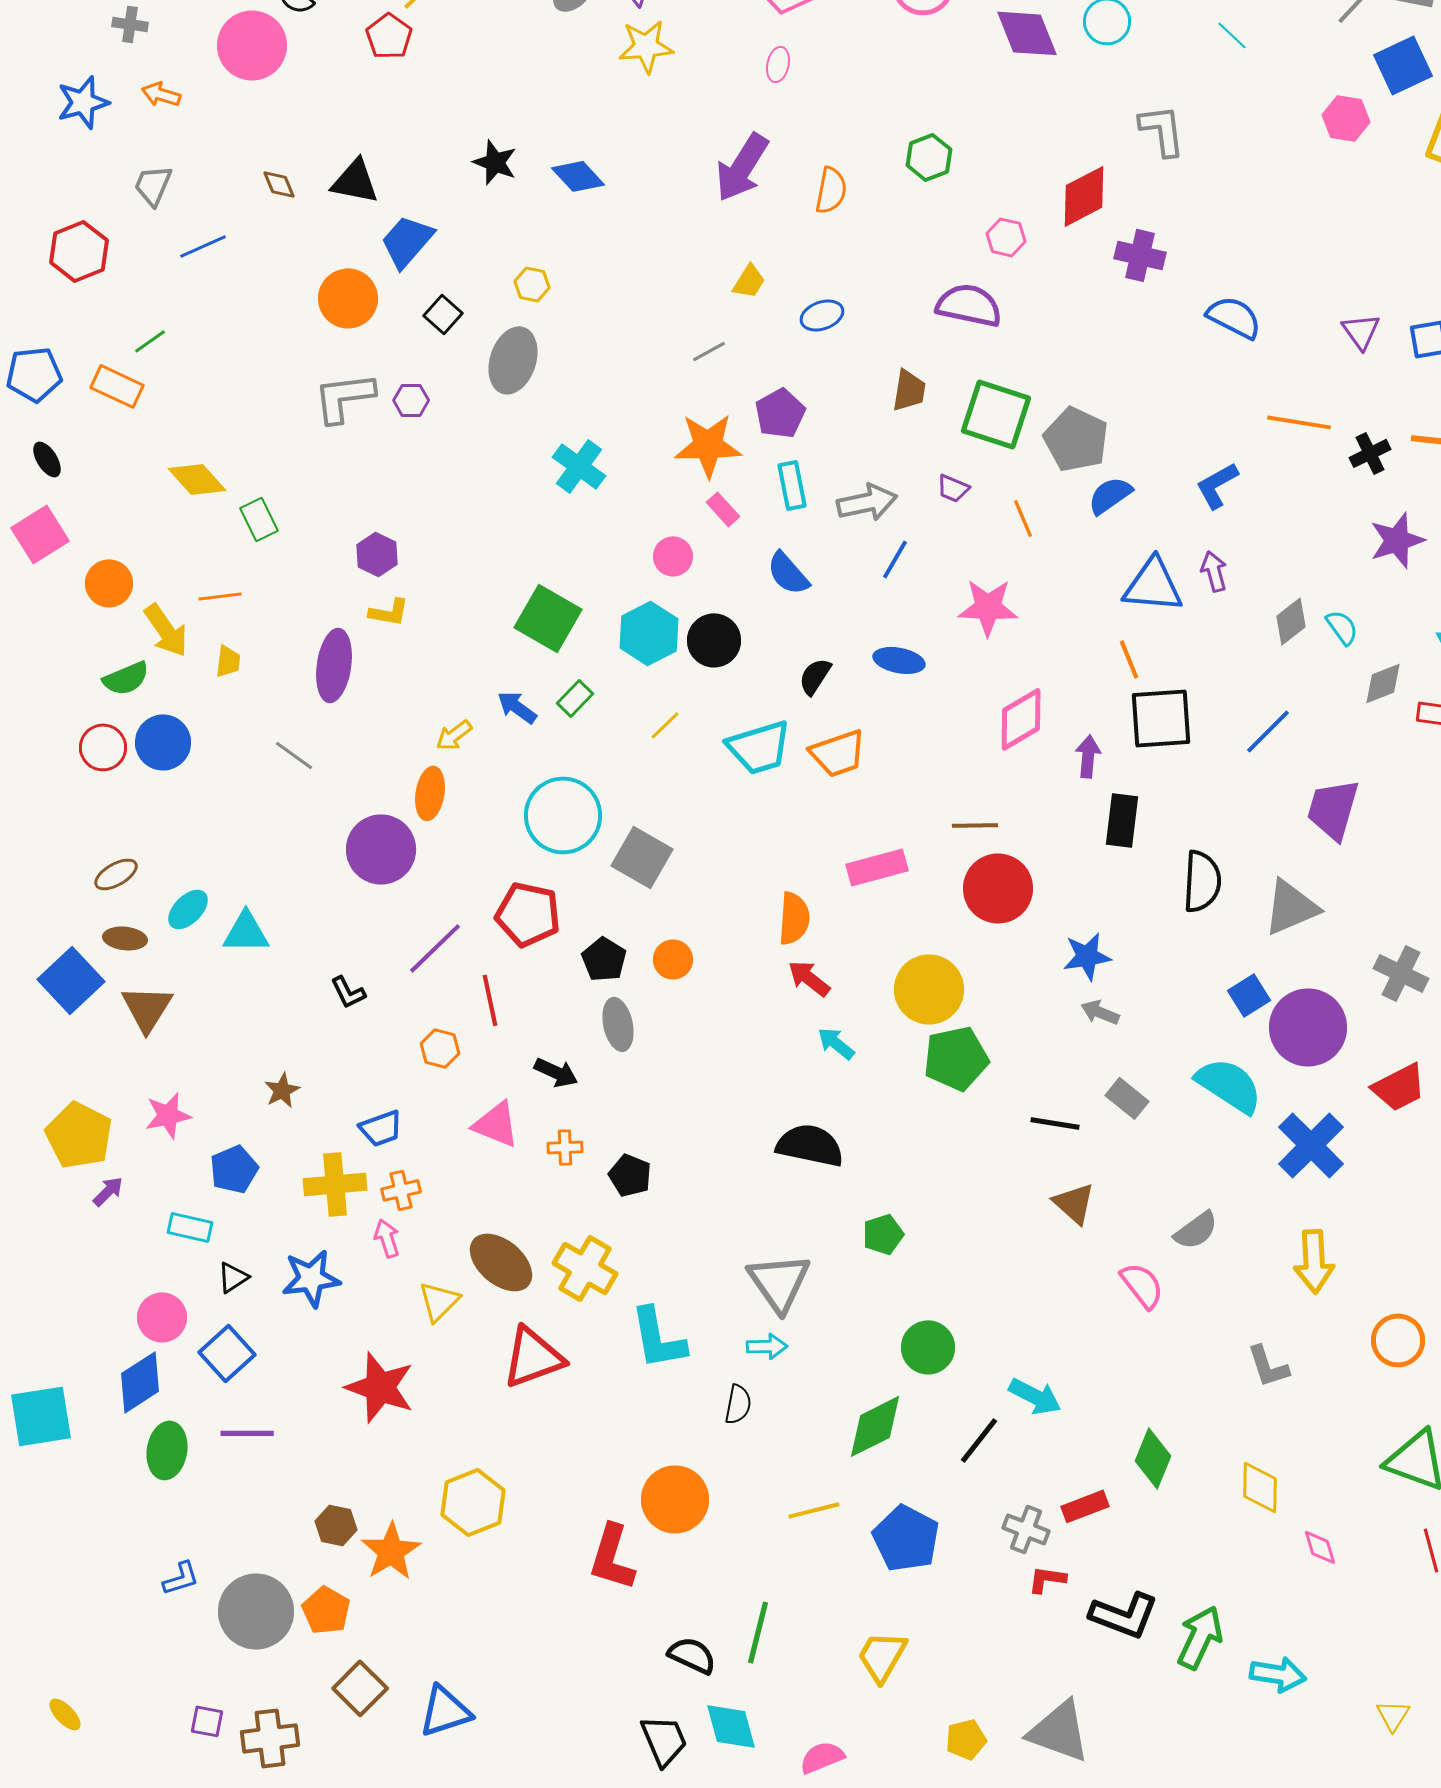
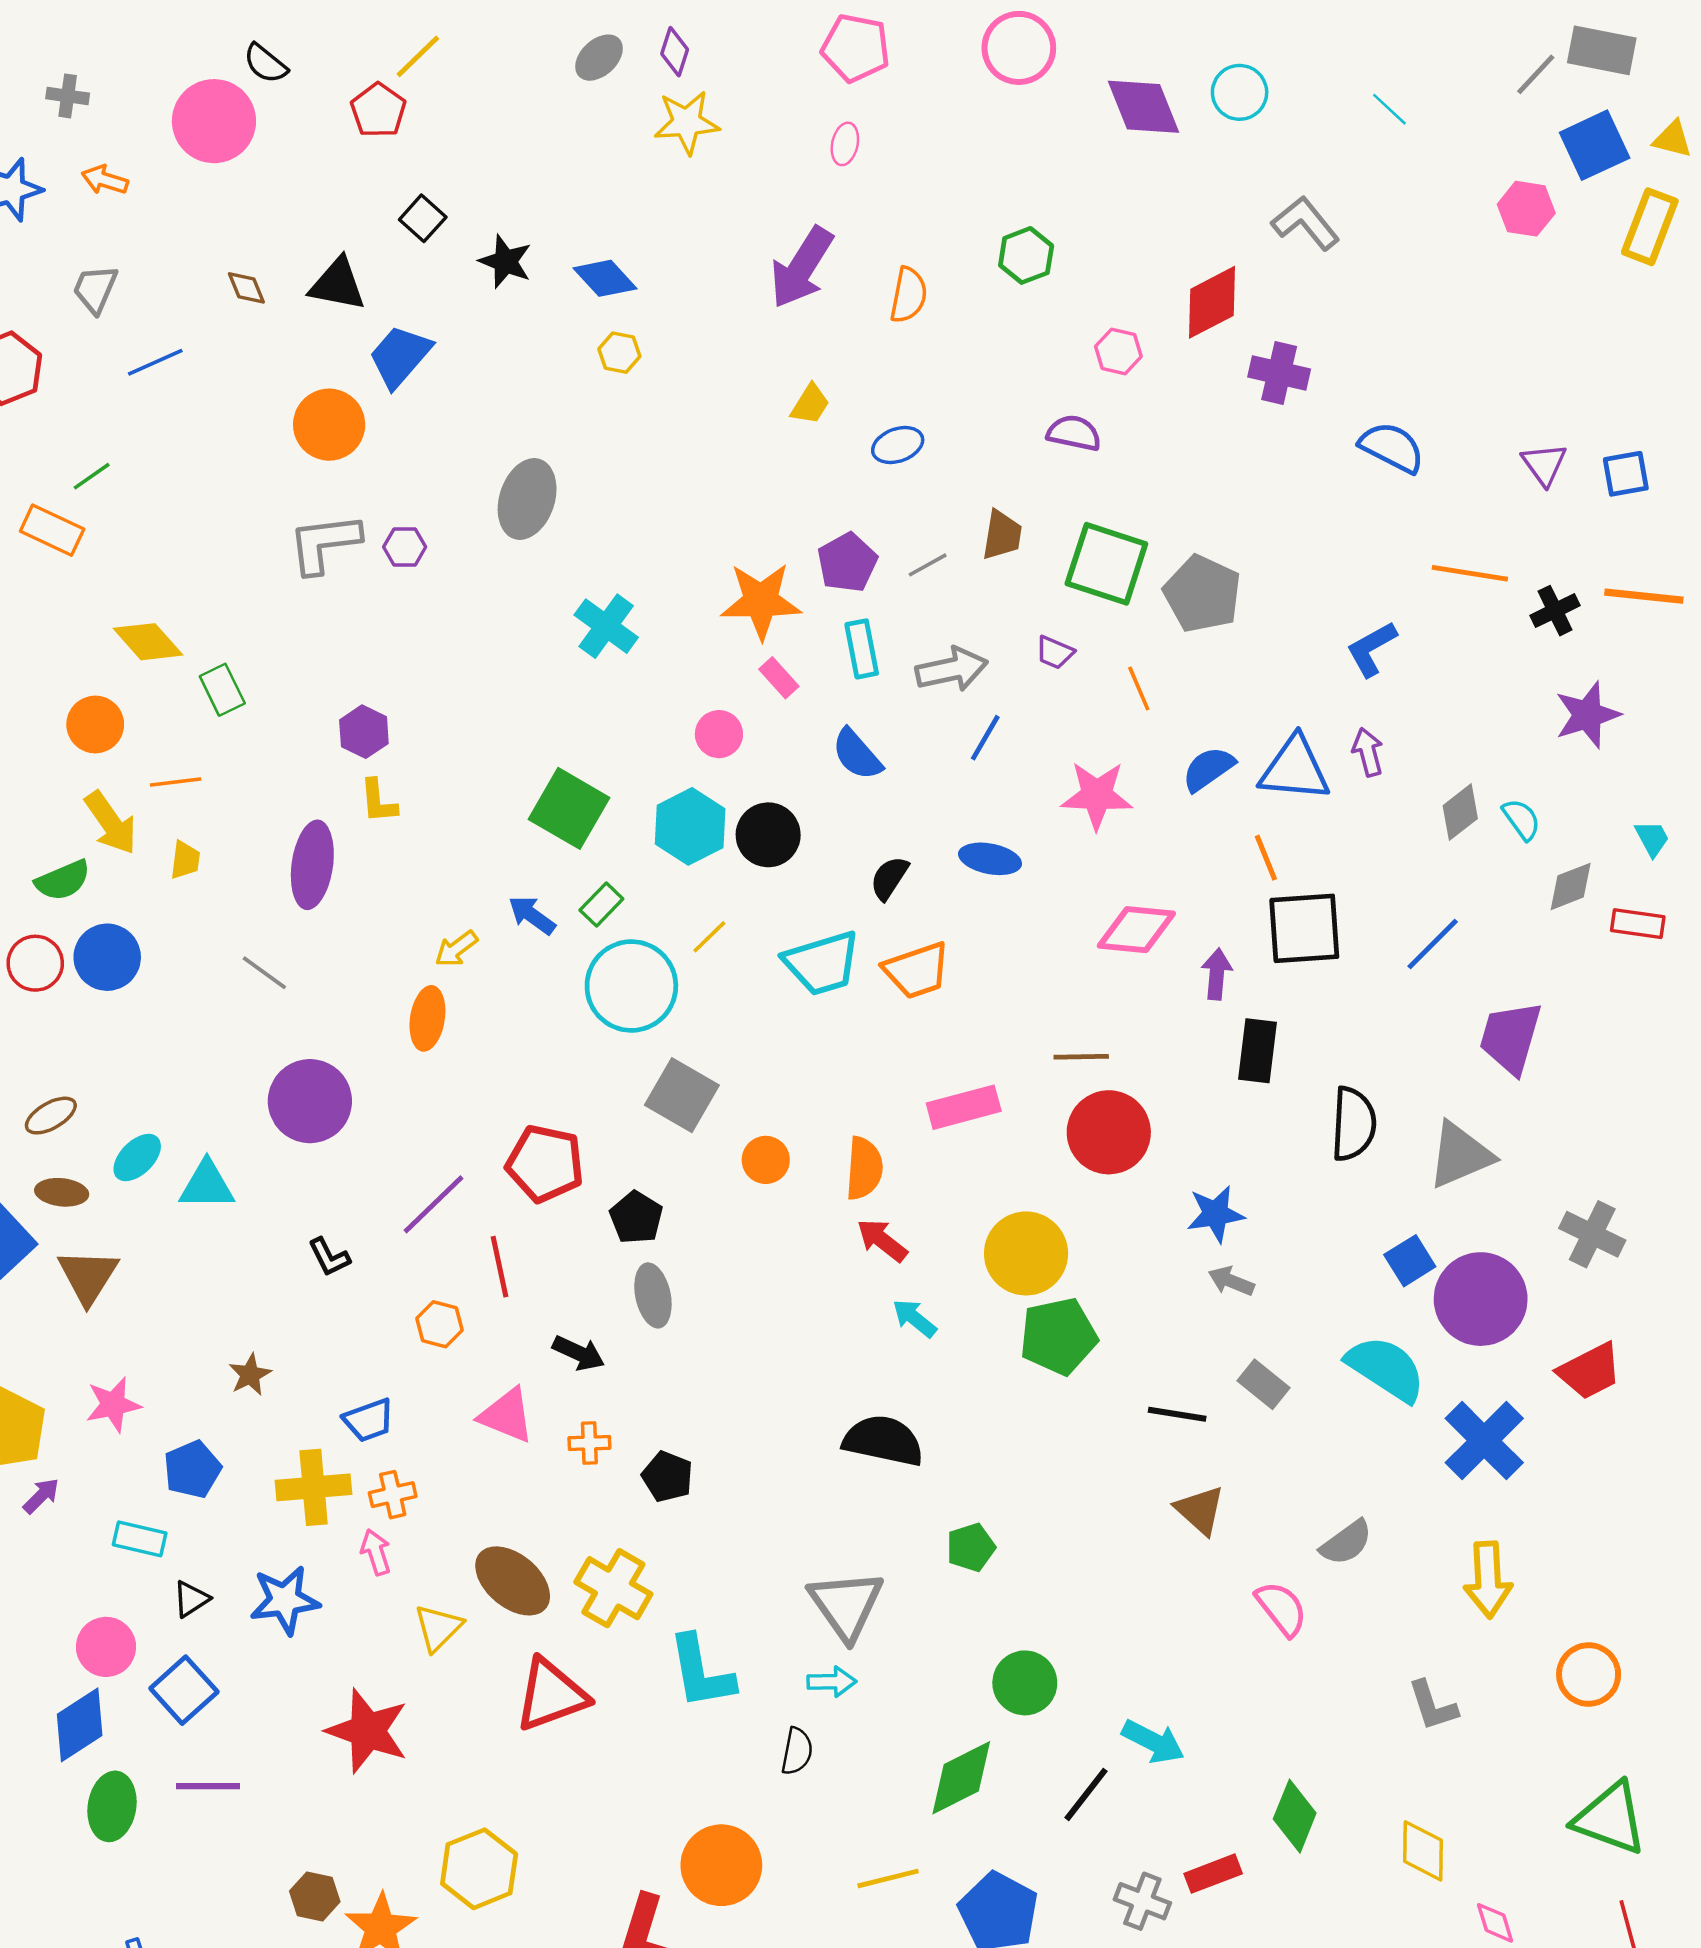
gray L-shape: (1162, 130) -> (1306, 223), turned -32
yellow hexagon: (532, 284) -> (619, 353), moved
purple semicircle: (969, 305) -> (1074, 433), size x0.7
black square: (443, 314) -> (423, 218), moved
gray line: (709, 351) -> (928, 565), moved
blue semicircle: (1110, 495) -> (1208, 769), moved
orange circle: (109, 583) -> (95, 724), moved
yellow L-shape: (389, 612) -> (378, 801), turned 75
pink diamond: (1021, 719) -> (1136, 930), turned 36
cyan circle: (563, 815) -> (631, 986), moved
purple circle: (381, 849) -> (310, 1101), moved
orange circle: (673, 959) -> (766, 1160), moved

